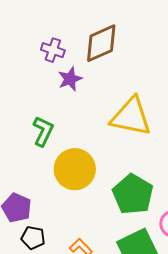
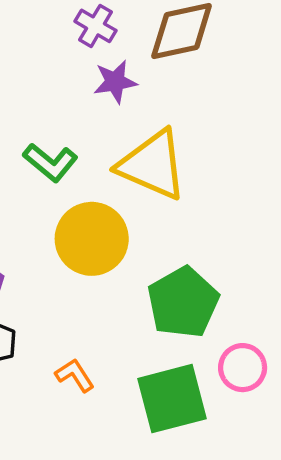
yellow triangle: (131, 117) -> (152, 165), moved
green L-shape: (43, 131) -> (50, 162), turned 92

